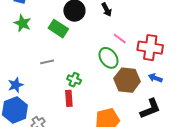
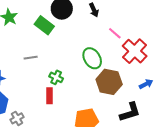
pink line: (120, 39) -> (115, 33), moved
red cross: (150, 48) -> (135, 51), turned 30
blue arrow: (155, 78) -> (146, 84), moved, turned 128

